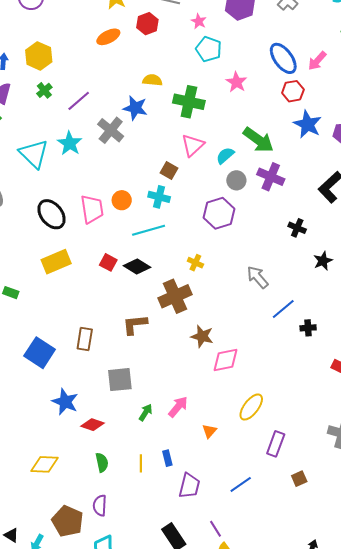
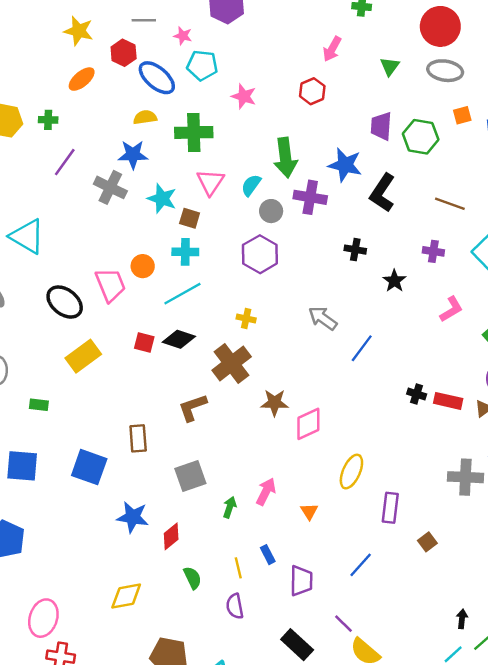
blue ellipse: (283, 58) -> (157, 78), moved
green cross: (44, 90) -> (48, 120), moved, turned -35
blue star: (308, 124) -> (345, 165), moved
green arrow: (258, 140) -> (285, 158), turned 60
cyan star: (70, 143) -> (162, 198), moved
black cross: (308, 328) -> (417, 394), moved, turned 35
red diamond: (93, 425) -> (171, 536), turned -45
purple semicircle: (100, 505) -> (235, 606), moved

